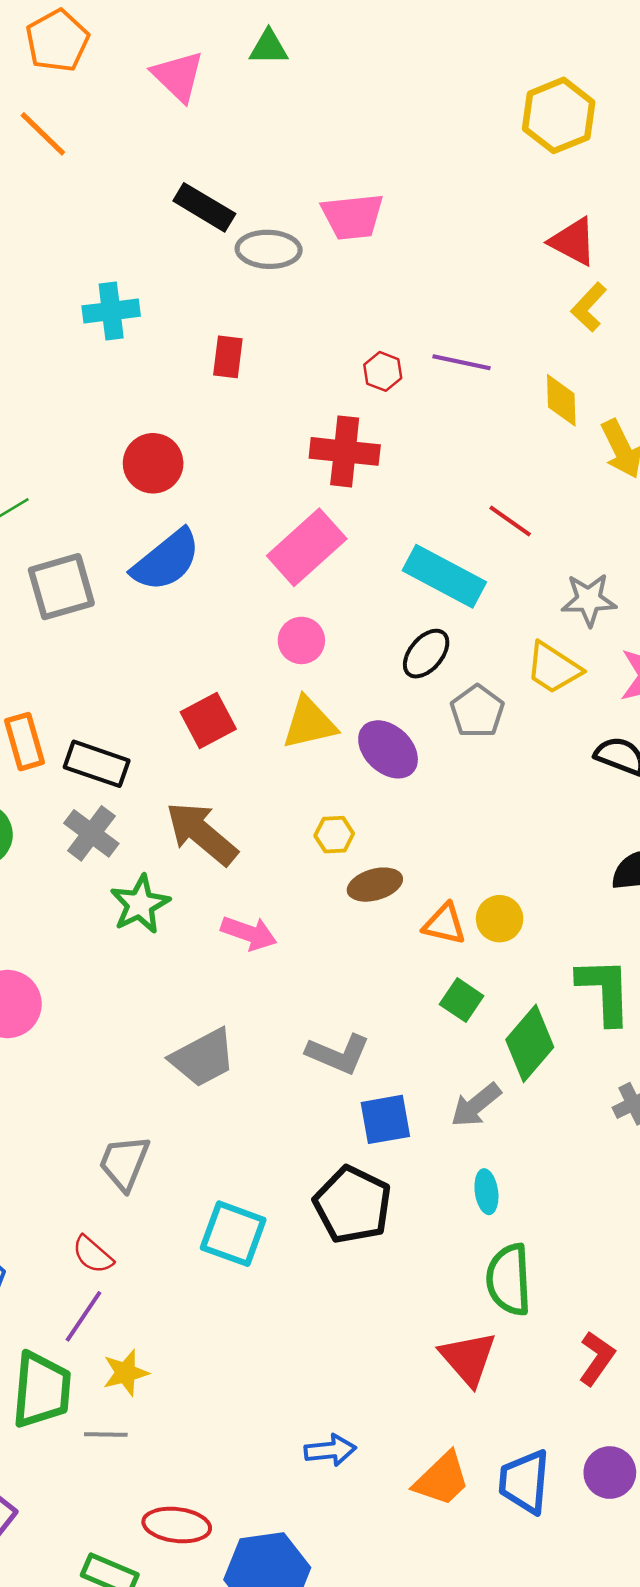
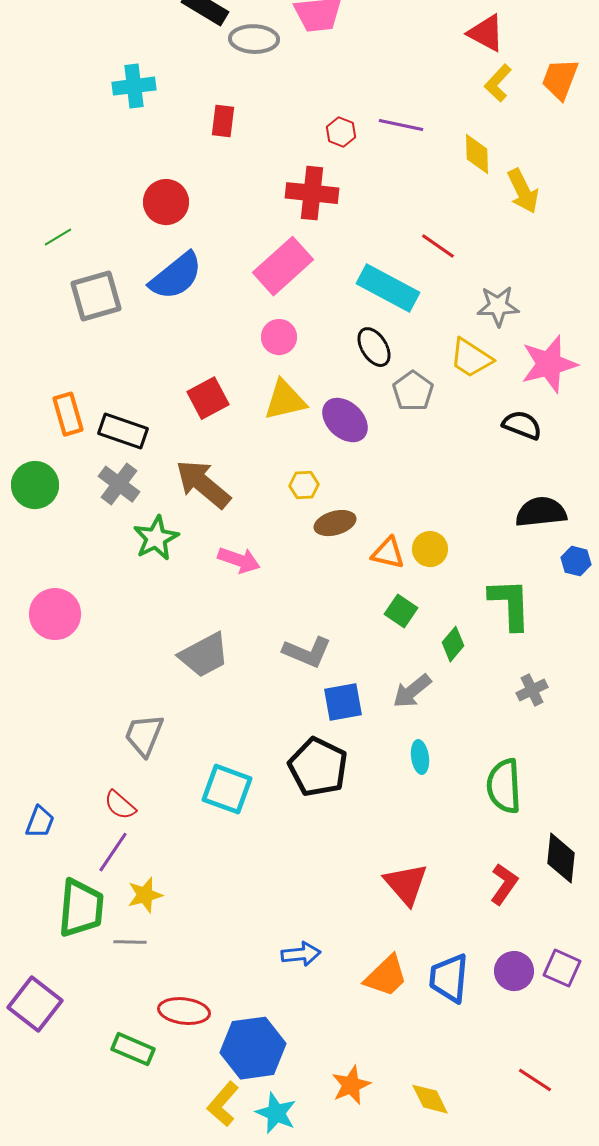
black ellipse: (426, 654) -> (374, 347), turned -72
green diamond: (530, 1043) -> (453, 644), size x0.6
green semicircle: (509, 1280) -> (504, 786), moved

